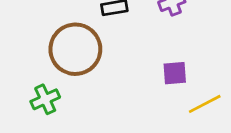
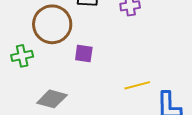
purple square: (175, 73) -> (84, 53), moved

